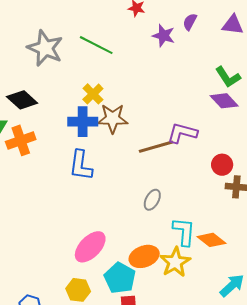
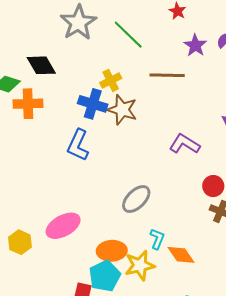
brown line: (156, 147) -> (167, 75), moved
gray ellipse: (152, 200) -> (136, 199), size x1.4
cyan L-shape: (184, 232) -> (157, 239), size x0.7
cyan pentagon: (120, 278) -> (105, 276), moved
yellow hexagon: (78, 290) -> (20, 242), moved

